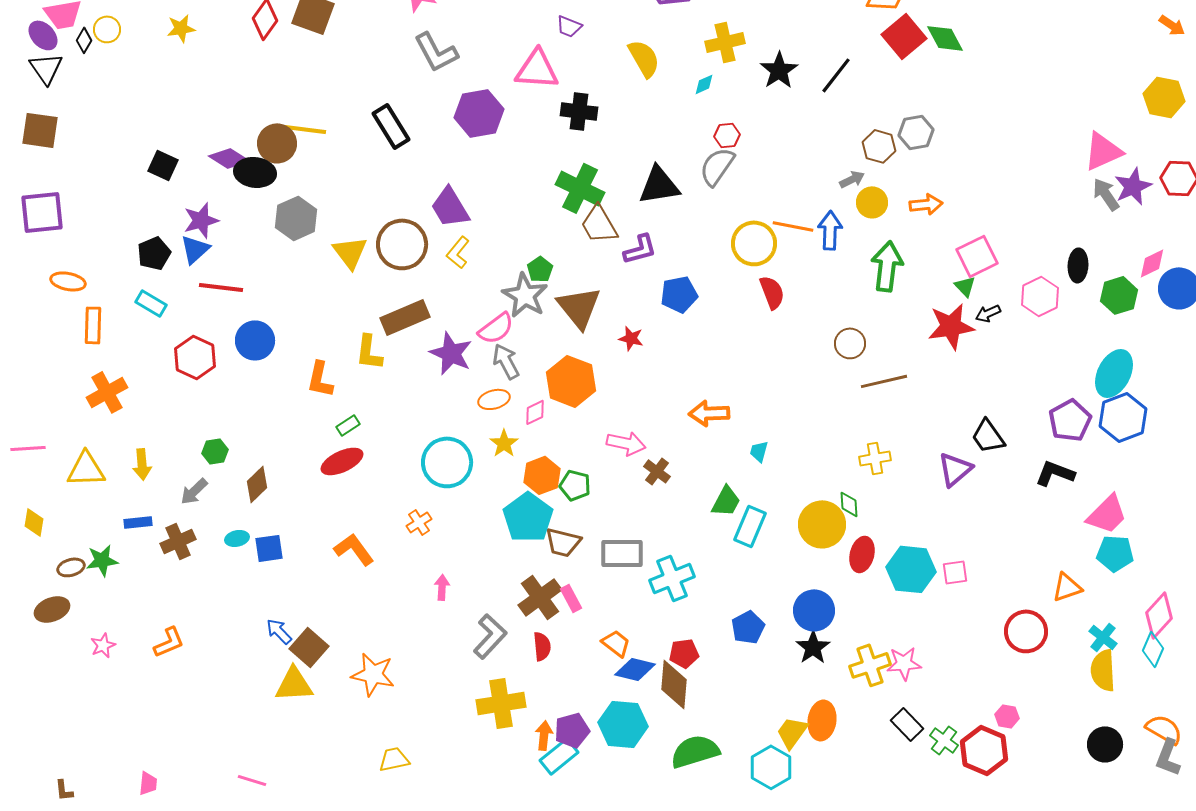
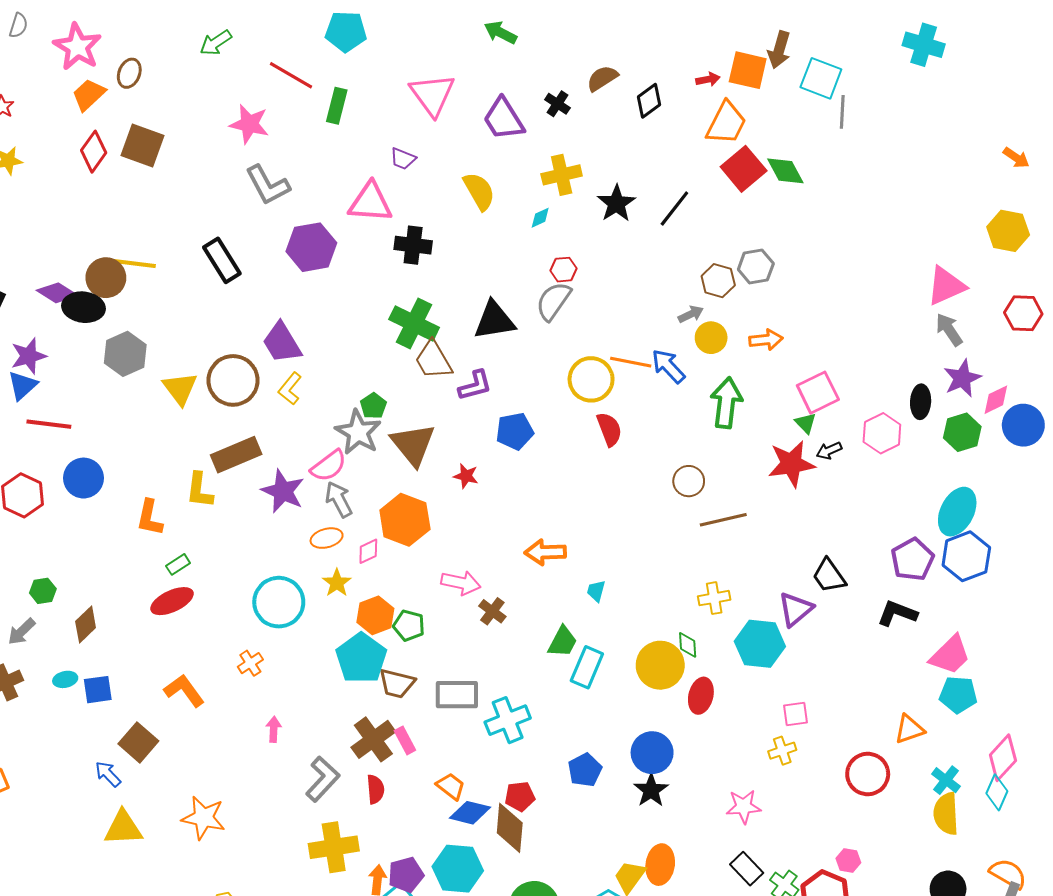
purple star: (1133, 186) -> (962, 378), moved
blue arrow: (830, 230) -> (668, 366), turned -45
cyan hexagon: (911, 569) -> (760, 644), moved
brown square: (309, 647) -> (138, 742), moved
yellow cross: (870, 665) -> (782, 751), moved, size x0.7

